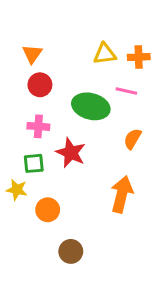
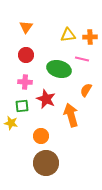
orange triangle: (32, 54) -> (26, 27), moved
orange arrow: (122, 194) -> (71, 115), moved, turned -30
orange circle: (48, 210) -> (41, 136), moved
brown circle: (71, 251) -> (46, 163), size x1.6

